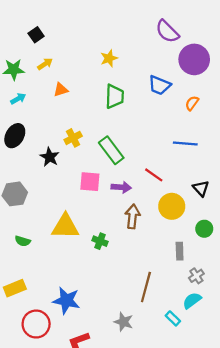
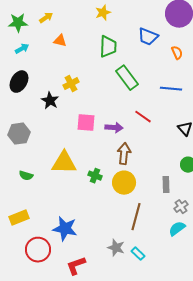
orange triangle: (61, 90) -> (60, 41), turned 32
orange semicircle: (192, 103) -> (177, 53), turned 120
green rectangle: (111, 150) -> (127, 78), moved
yellow circle: (172, 206) -> (124, 183), moved
cyan rectangle: (173, 318) -> (138, 254), moved

